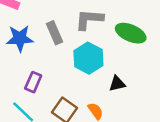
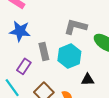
gray rectangle: (55, 33) -> (44, 52), moved

